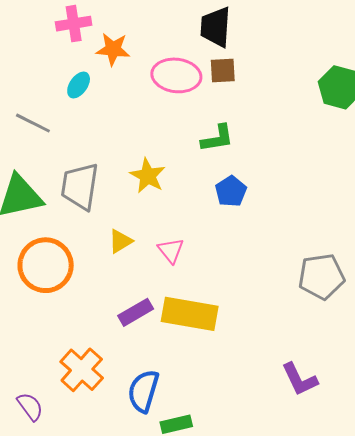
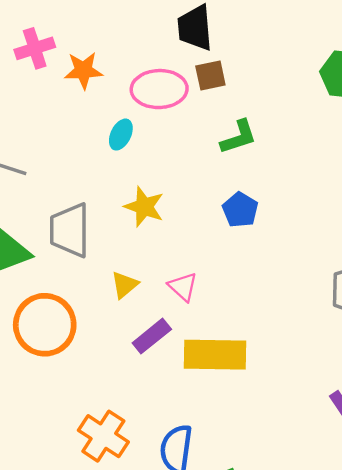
cyan ellipse: (79, 85) -> (121, 135), moved
green L-shape: (217, 138) -> (239, 137), moved
purple rectangle: (136, 312) -> (152, 336), moved

